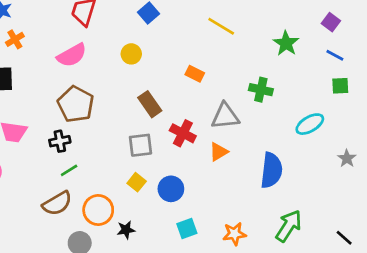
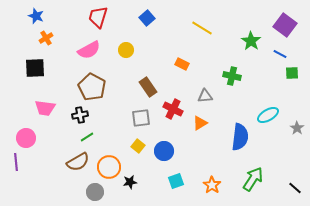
purple square: (331, 22) -> (285, 25), size x1.6
yellow circle: (131, 54) -> (126, 50), moved
blue line: (335, 55) -> (280, 54), moved
gray triangle: (225, 116) -> (205, 96), size x0.7
cyan ellipse: (310, 124) -> (268, 115), moved
orange star: (234, 234) -> (212, 185), turned -30

